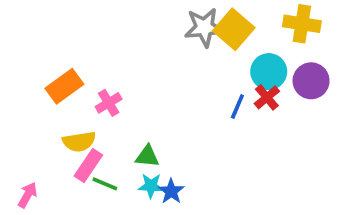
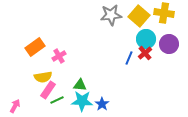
yellow square: (234, 29) -> (139, 16), moved
green line: (105, 184) -> (57, 100), turned -48
cyan star: (151, 186) -> (82, 101), size x1.5
blue star: (171, 191) -> (102, 104), moved

